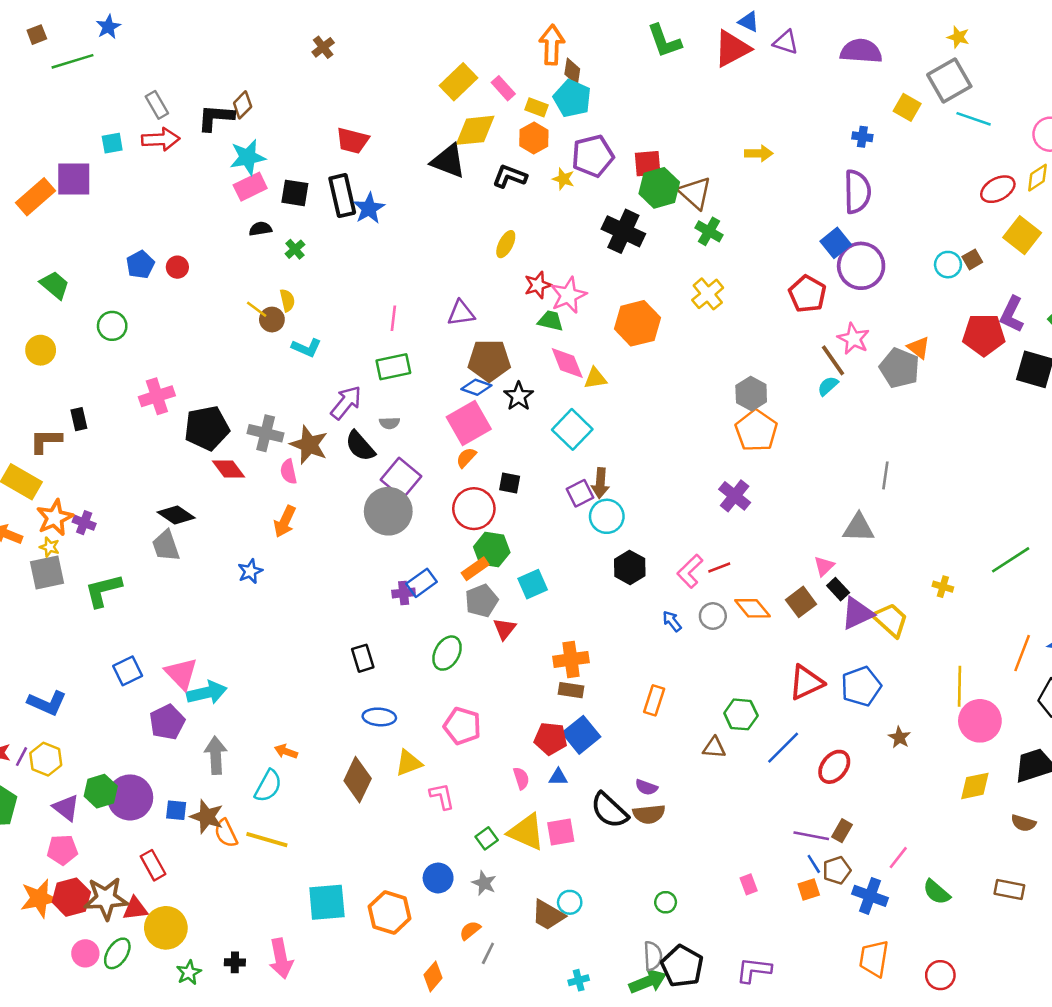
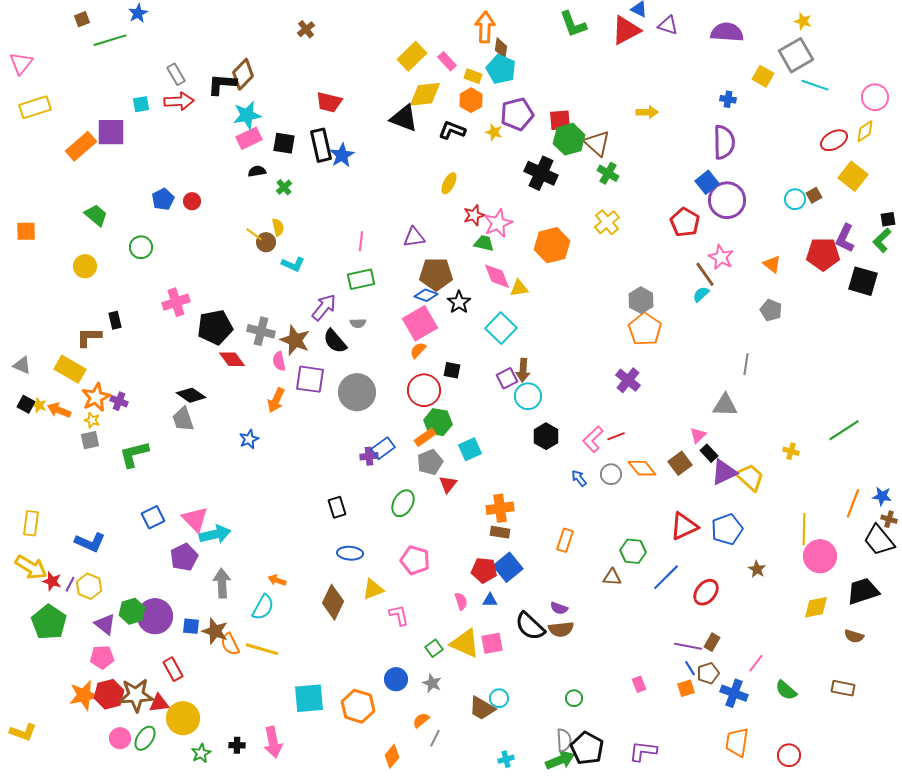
brown diamond: (243, 105) -> (243, 74), size x1.4
gray pentagon: (899, 368) -> (771, 310), moved, size x0.7
purple square: (401, 478) -> (310, 379), moved, turned -32
gray square: (47, 573) -> (90, 440), size x0.7

